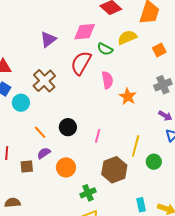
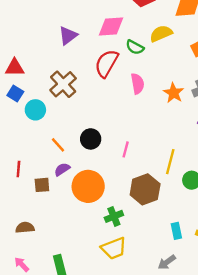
orange star: (128, 96) -> (174, 93), moved
orange circle: (66, 167) -> (88, 186), size x1.4

